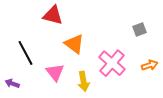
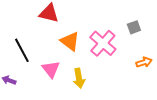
pink cross: (112, 63) -> (103, 43), moved

